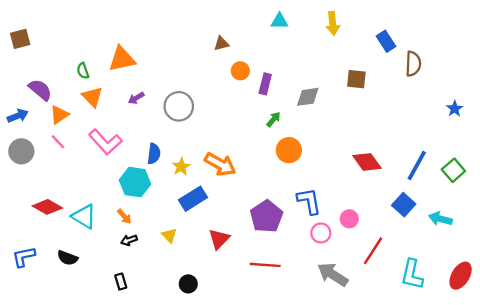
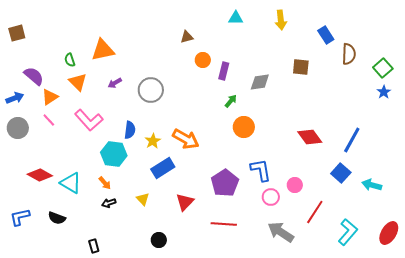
green square: (453, 170) -> (383, 68), moved
cyan L-shape: (412, 274) -> (348, 232), turned -152
black rectangle: (121, 282) -> (94, 246), moved

